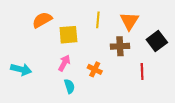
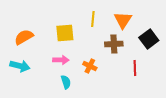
orange semicircle: (42, 20) -> (24, 37), moved
pink arrow: (64, 63) -> (61, 60), turned 63

